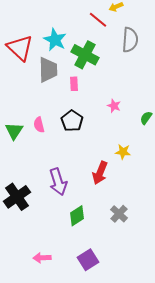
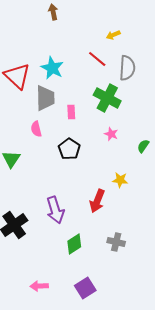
red line: (98, 20) -> (97, 59), moved
green cross: (85, 55) -> (107, 98), moved
pink semicircle: (39, 125) -> (36, 129), moved
gray cross: (119, 214) -> (116, 242), turned -30

